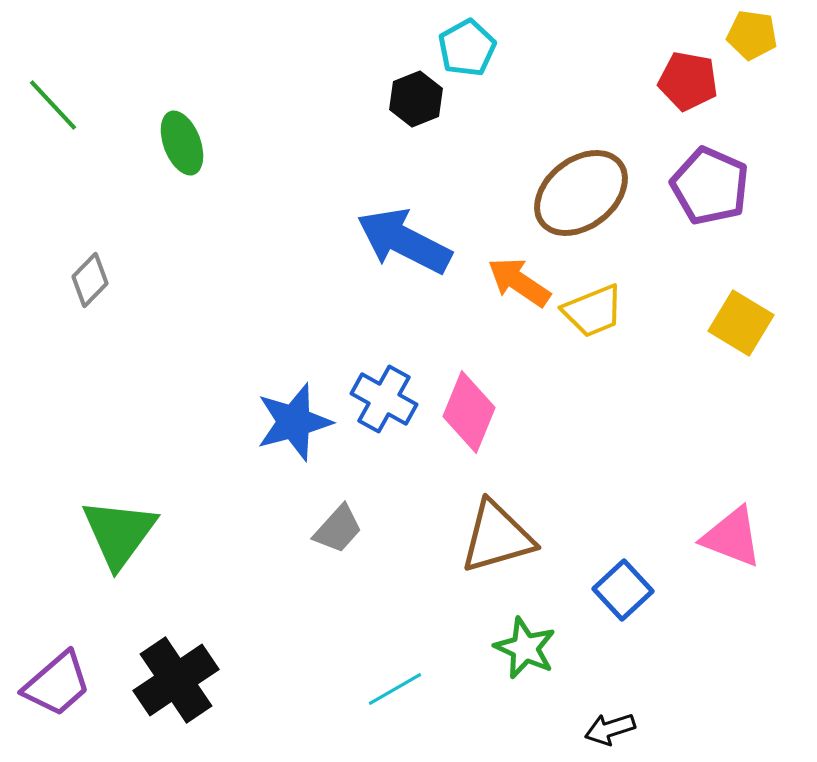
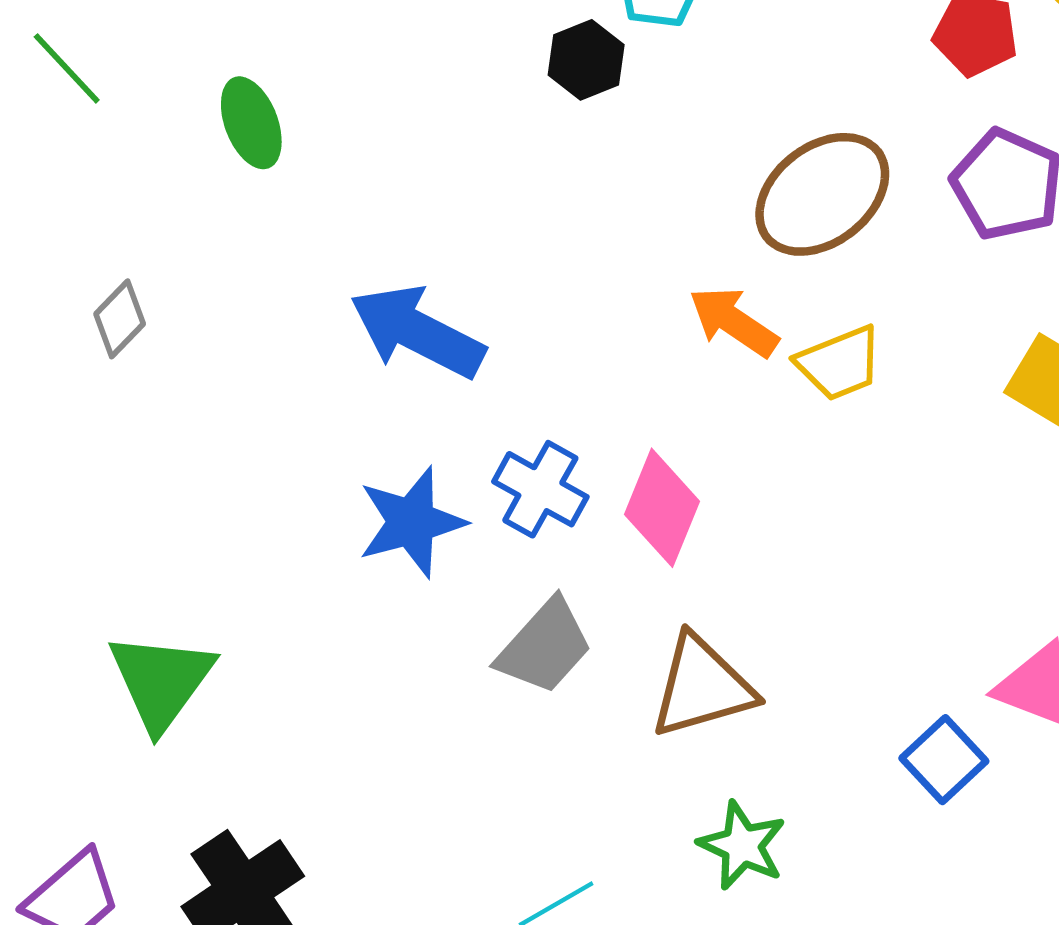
blue arrow: (404, 241) -> (417, 332), moved
gray trapezoid: (338, 529) -> (545, 647), moved, size x1.4
blue square: (623, 590) -> (944, 760), moved

